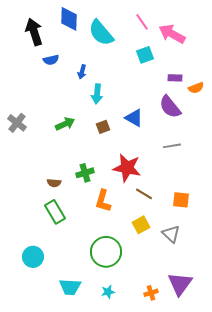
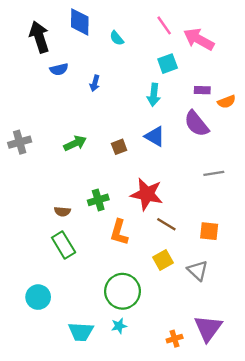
cyan semicircle: (101, 33) -> (117, 38), size x0.5
cyan arrow: (97, 94) -> (154, 95), moved
gray cross: (17, 123) -> (20, 142), turned 36
gray line: (172, 146) -> (214, 173), moved
cyan star: (108, 292) -> (119, 326), moved

